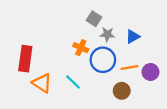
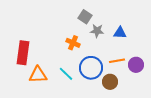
blue triangle: (133, 37) -> (120, 33), turned 32
blue circle: (103, 60) -> (91, 68), moved
orange triangle: (42, 83) -> (38, 75), turned -36

